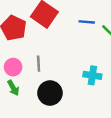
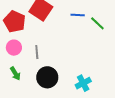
pink circle: (13, 67) -> (14, 48), moved
cyan cross: (92, 75) -> (83, 83), moved, turned -35

